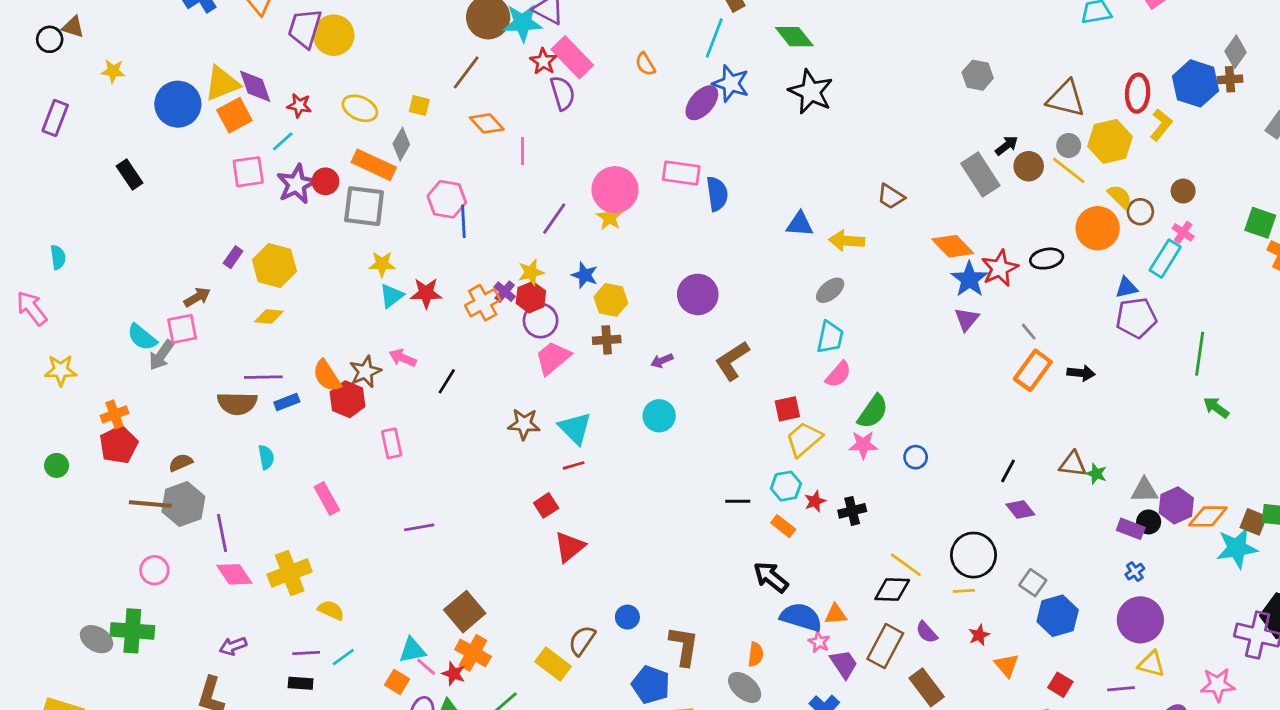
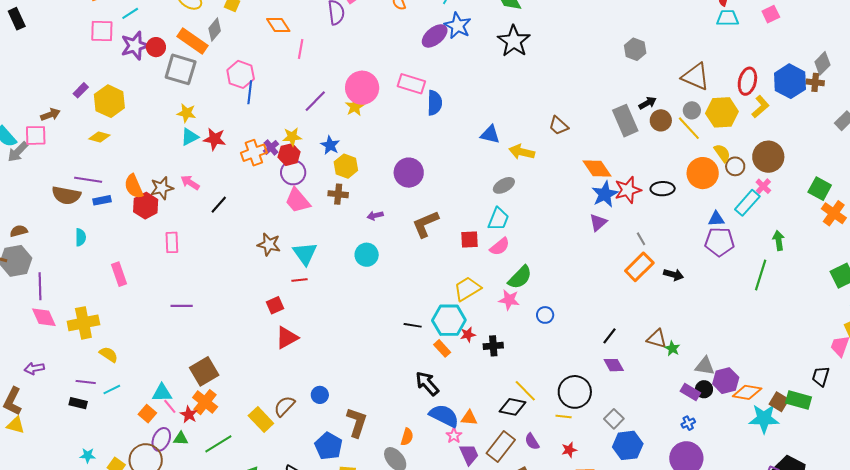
brown circle: (1183, 191) -> (768, 157), size x1.8
pink trapezoid: (553, 358) -> (298, 201), turned -100
green arrow: (1216, 407) -> (779, 241), moved, turned 36
red square: (787, 409) -> (469, 239), moved
cyan hexagon: (786, 486) -> (449, 320), size x1.5

